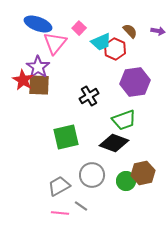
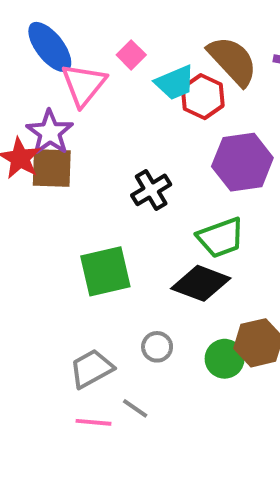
blue ellipse: (38, 24) -> (50, 47), turned 32
brown semicircle: (130, 31) -> (233, 61), size x1.8
gray circle: (92, 175) -> (157, 347), size x0.6

